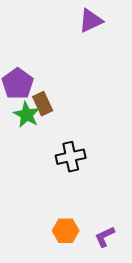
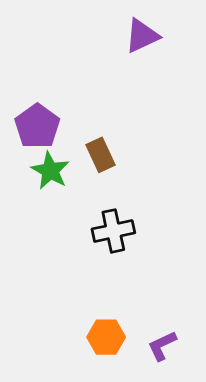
brown rectangle: (43, 104) -> (100, 155), moved

